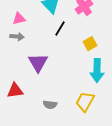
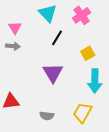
pink triangle: (19, 19) -> (15, 28), turned -48
purple triangle: (38, 63) -> (53, 73), moved

